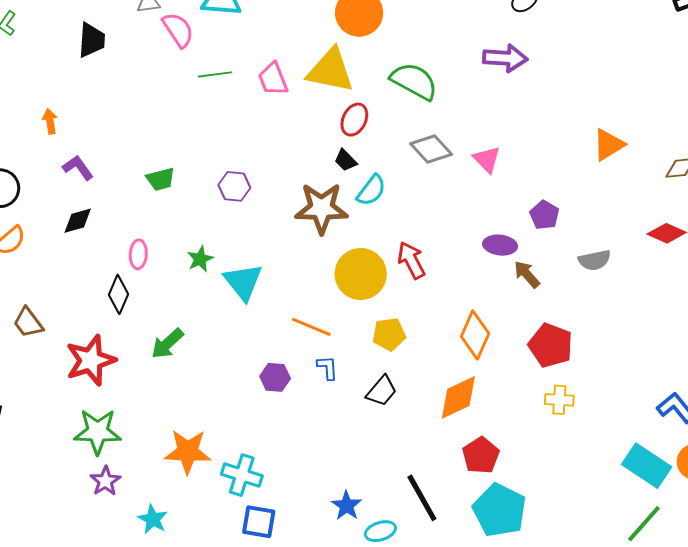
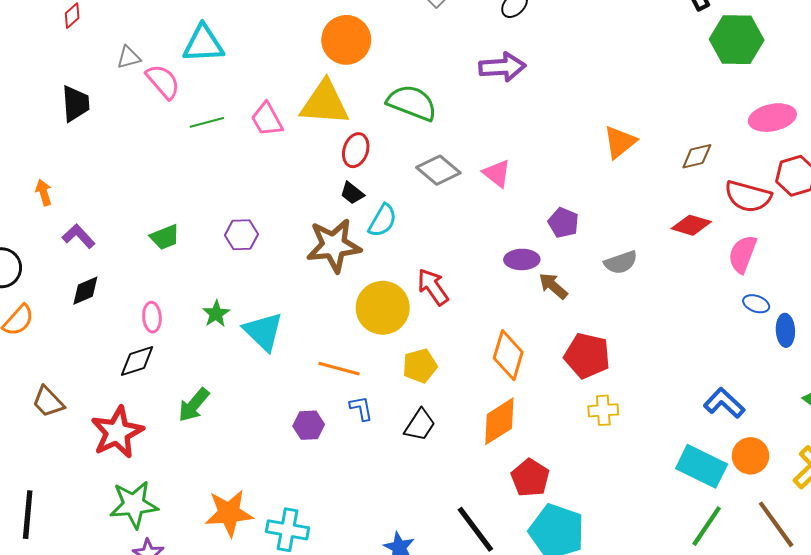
black diamond: (119, 294) -> (137, 361), turned 57

